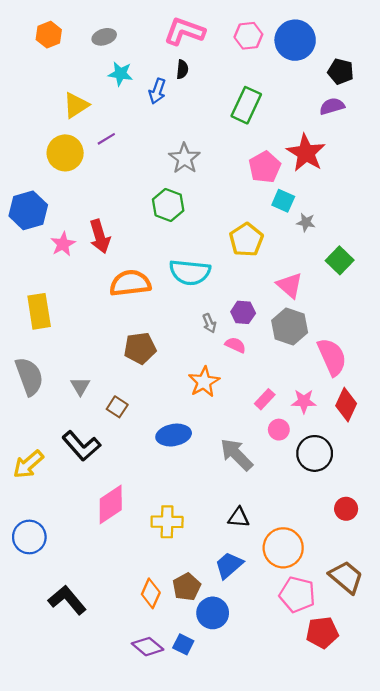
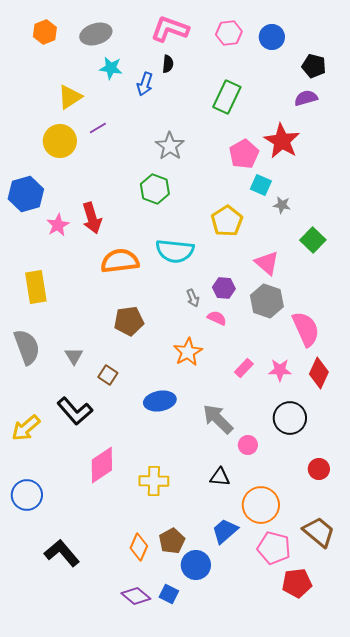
gray ellipse: (104, 37) -> (96, 34), size x1.4
blue circle: (295, 40) -> (272, 37), size x0.7
pink circle: (279, 430) -> (248, 445), moved
blue trapezoid: (229, 565) -> (225, 531), moved

